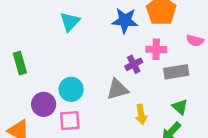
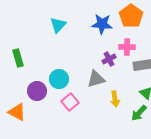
pink square: (70, 121) -> (70, 102), moved, turned -36

